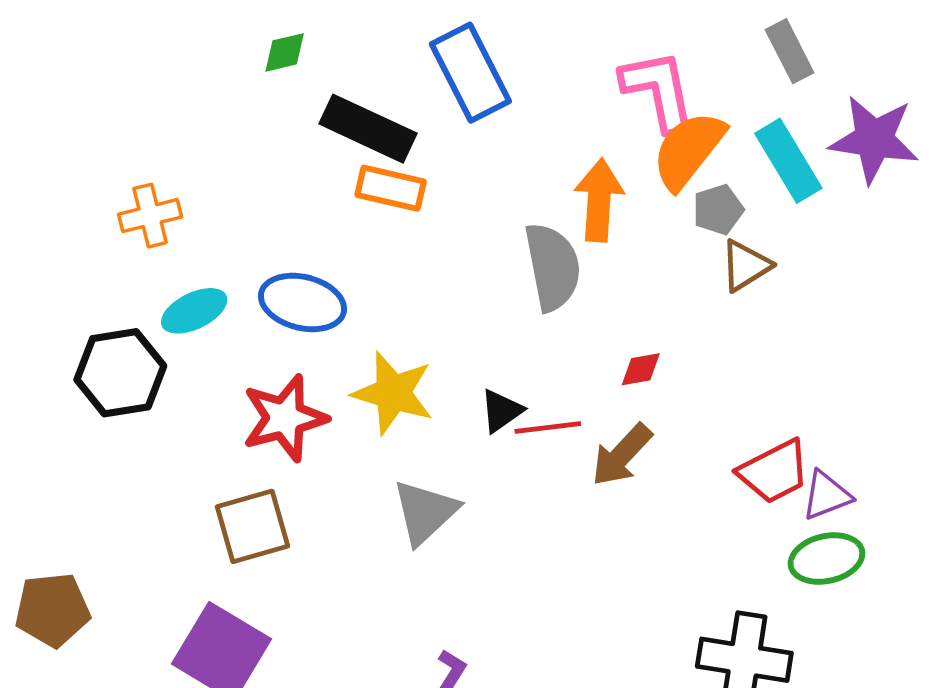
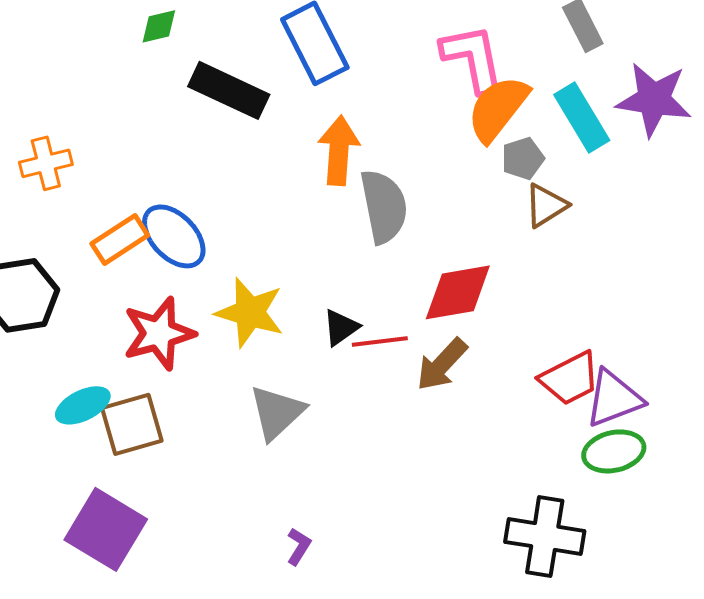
orange rectangle: (391, 188) -> (120, 239), moved, turned -46
orange arrow: (599, 200) -> (339, 150), moved
blue ellipse: (302, 302) -> (174, 236), turned 32
cyan ellipse: (194, 311) -> (83, 405), moved
red diamond: (641, 369) -> (458, 292), size x2.0
purple triangle: (826, 495) -> (614, 398), size x1.4

